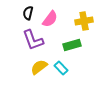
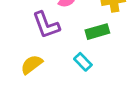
yellow semicircle: (39, 67) -> (32, 64), moved

